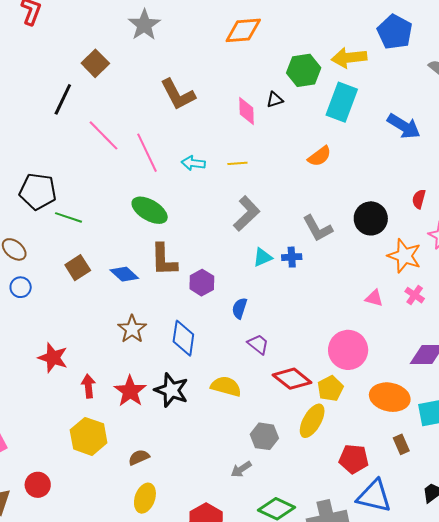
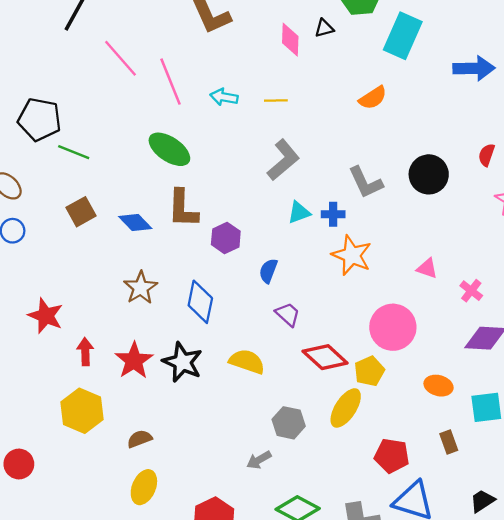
blue arrow: (404, 126) -> (474, 68), turned -36
orange star: (404, 256) -> (352, 255), moved
pink cross: (415, 295) -> (471, 291), moved
orange ellipse: (390, 397) -> (439, 386), size x0.6

